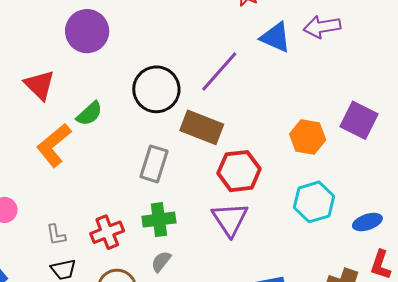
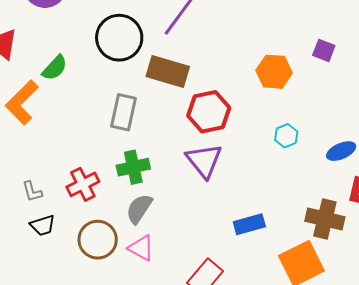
purple square: (359, 120) -> (324, 50), size x0.6
cyan hexagon: (314, 202) -> (286, 136), size x0.6
gray semicircle: (161, 261) -> (139, 209), size x1.4

